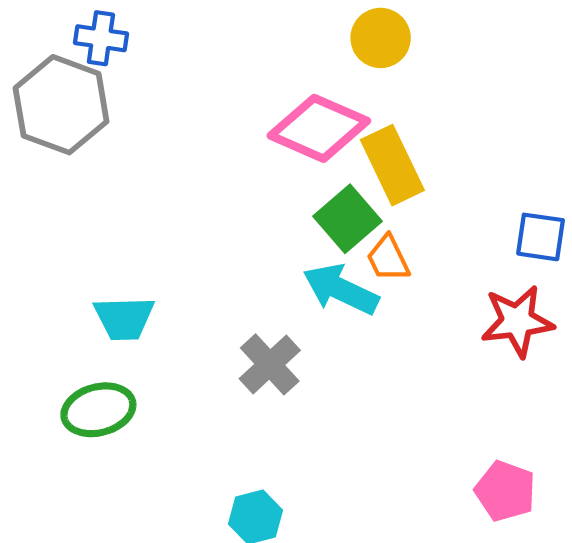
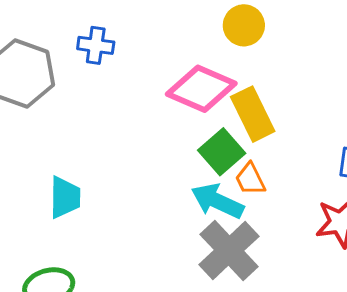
blue cross: (101, 38) -> (96, 45), moved
cyan trapezoid: (124, 318) -> (65, 197), moved, turned -87
gray cross: (270, 364) -> (229, 250), moved, size x1.4

